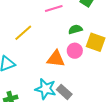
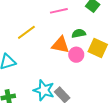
orange triangle: (56, 59) -> (60, 45), moved

